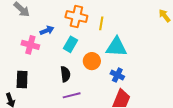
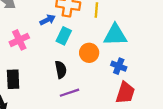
blue arrow: (47, 30) -> (48, 20), moved
pink cross: (30, 45) -> (19, 40), turned -36

